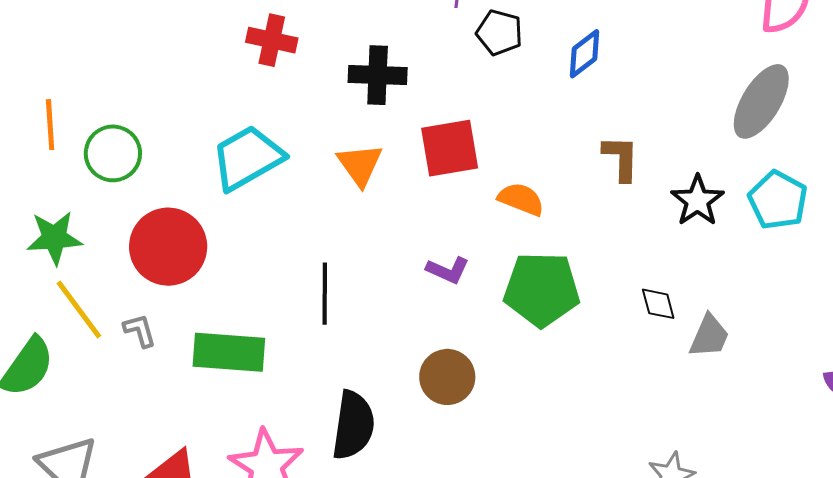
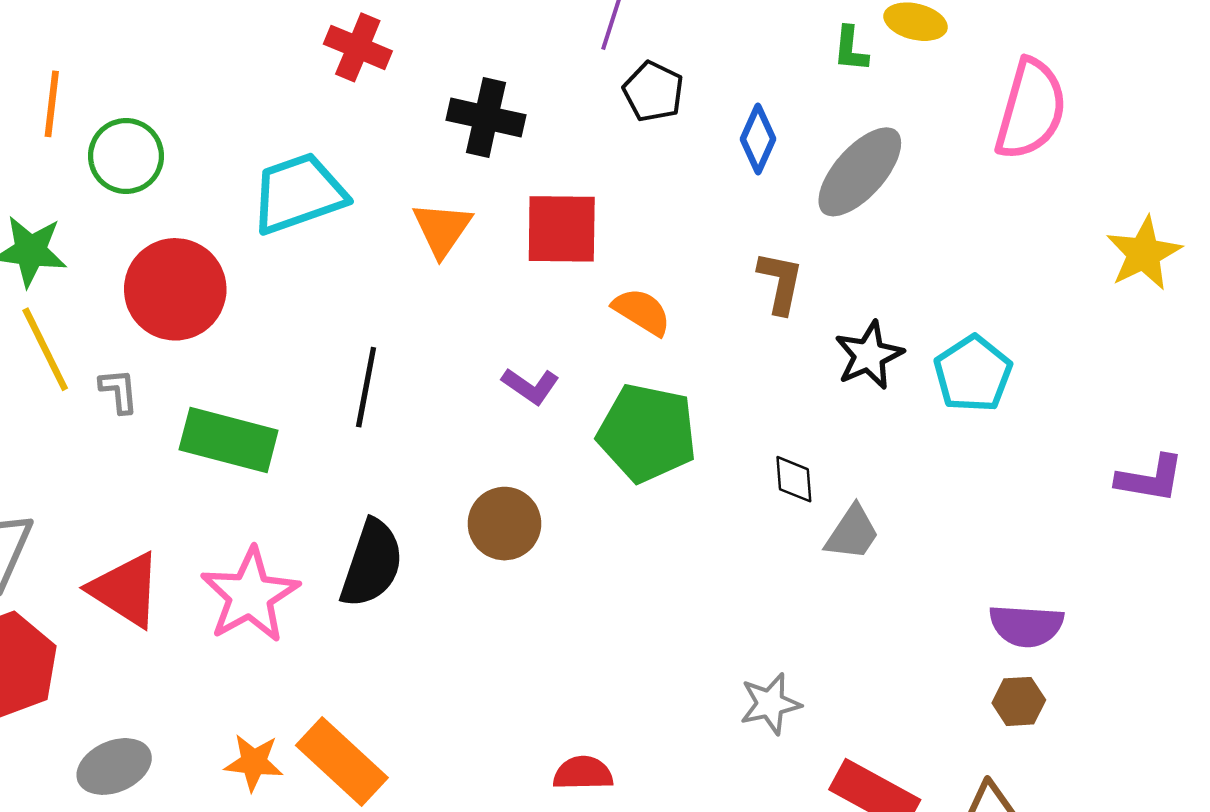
blue diamond: (584, 54) -> (758, 139), turned -39
gray ellipse: (761, 101) -> (860, 172), moved

